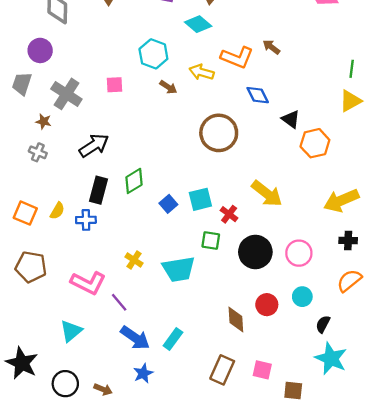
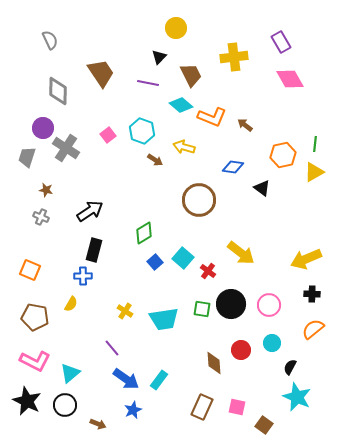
orange L-shape: (237, 57) -> (212, 117), moved
pink square: (115, 85) -> (108, 135), moved, turned -35
gray cross: (66, 94) -> (66, 148), moved
blue diamond: (258, 95) -> (233, 167), turned -55
orange hexagon: (315, 143) -> (283, 155), moved
green diamond: (134, 181) -> (144, 233), moved
cyan square: (200, 199) -> (183, 258), turned -35
yellow semicircle: (57, 211) -> (71, 304), moved
green square: (211, 241) -> (202, 309), moved
pink L-shape: (88, 283) -> (35, 361), moved
black circle: (65, 384) -> (65, 405), moved
brown square: (293, 390) -> (264, 425), turned 30

